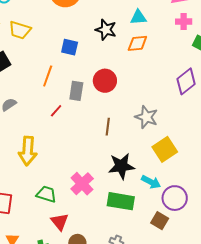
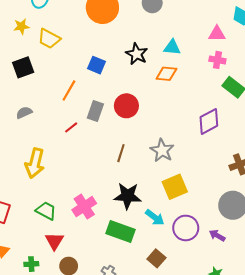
purple circle: (175, 198) -> (186, 228), moved

